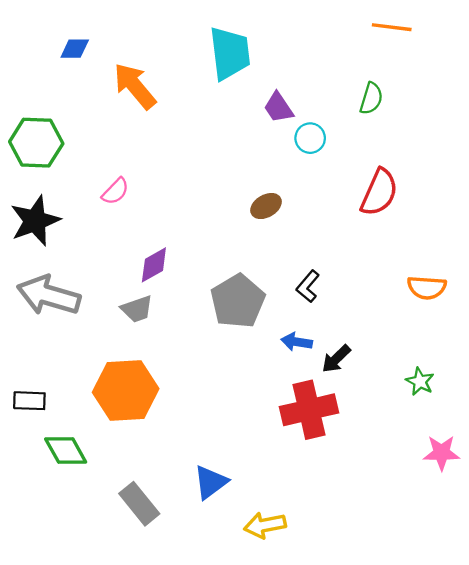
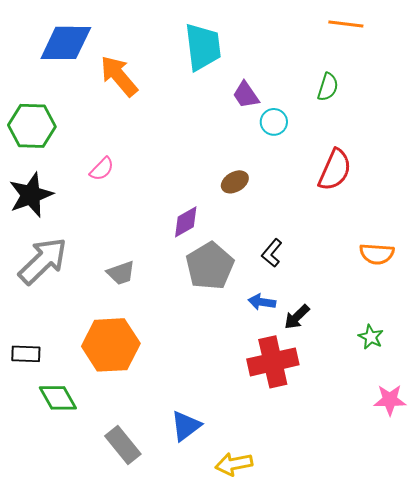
blue diamond: (75, 49) -> (66, 43), size x2.0
purple diamond: (154, 265) -> (186, 222), moved
gray arrow: (49, 295) -> (43, 261), turned 120

